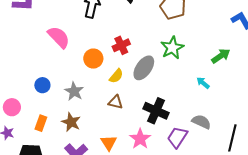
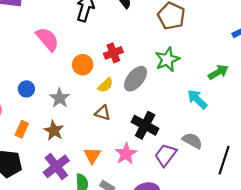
cyan arrow: (203, 83) -> (197, 99), size x1.5

